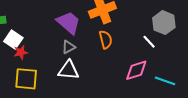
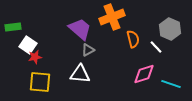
orange semicircle: (106, 40) -> (133, 39), moved
gray triangle: (68, 47) -> (88, 50), moved

